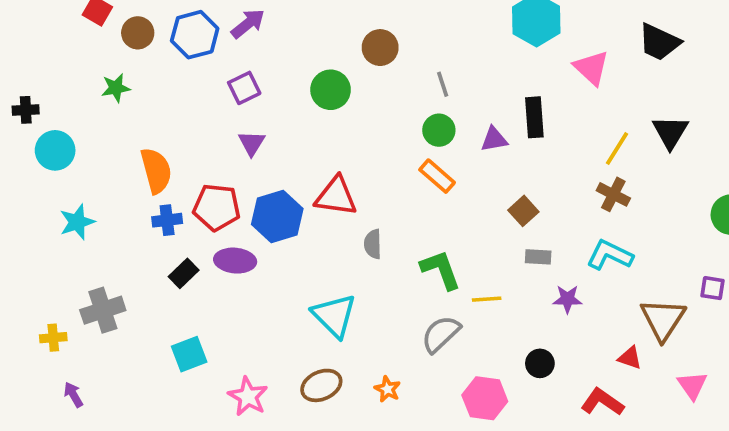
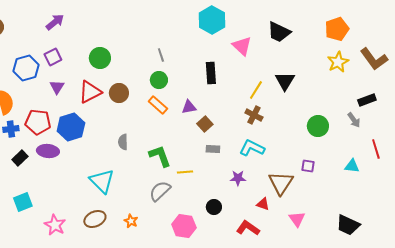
blue hexagon: (195, 35) -> (26, 68), moved
brown circle: (380, 48) -> (119, 93), moved
purple triangle: (494, 139) -> (189, 107), moved
red triangle: (336, 196) -> (90, 92), moved, turned -35
purple star: (567, 299) -> (238, 178), moved

